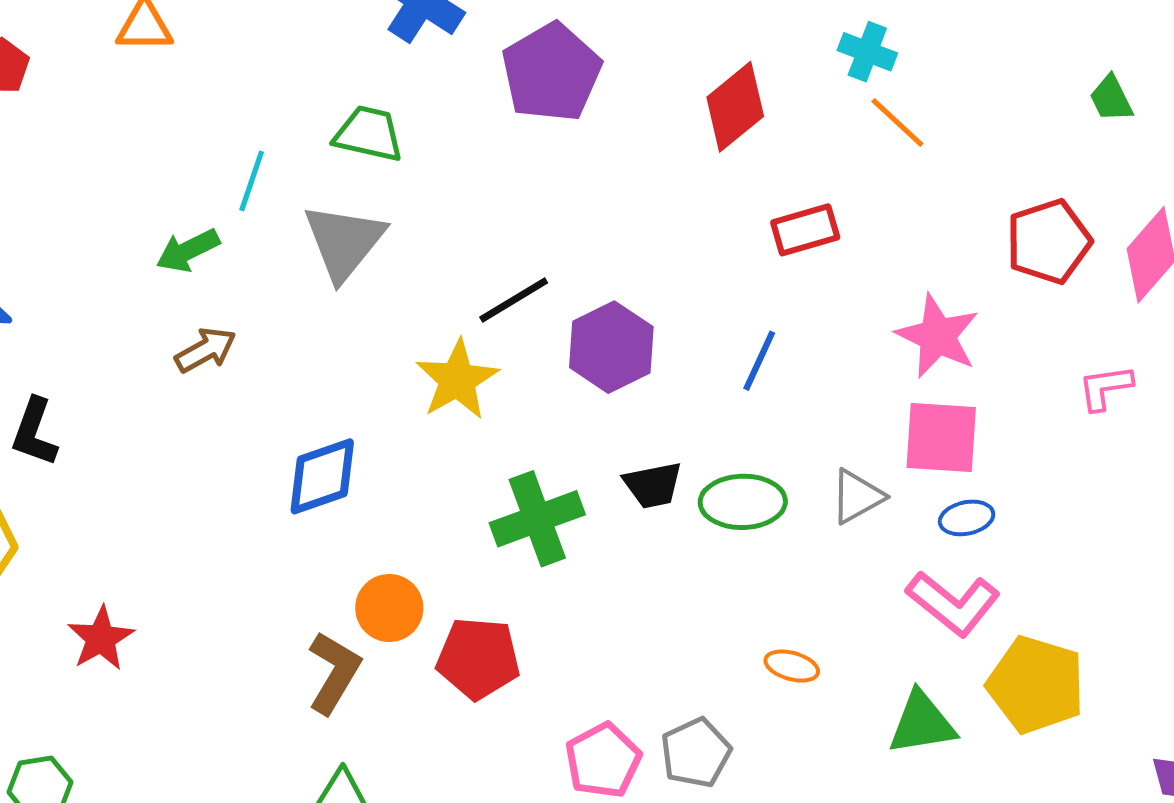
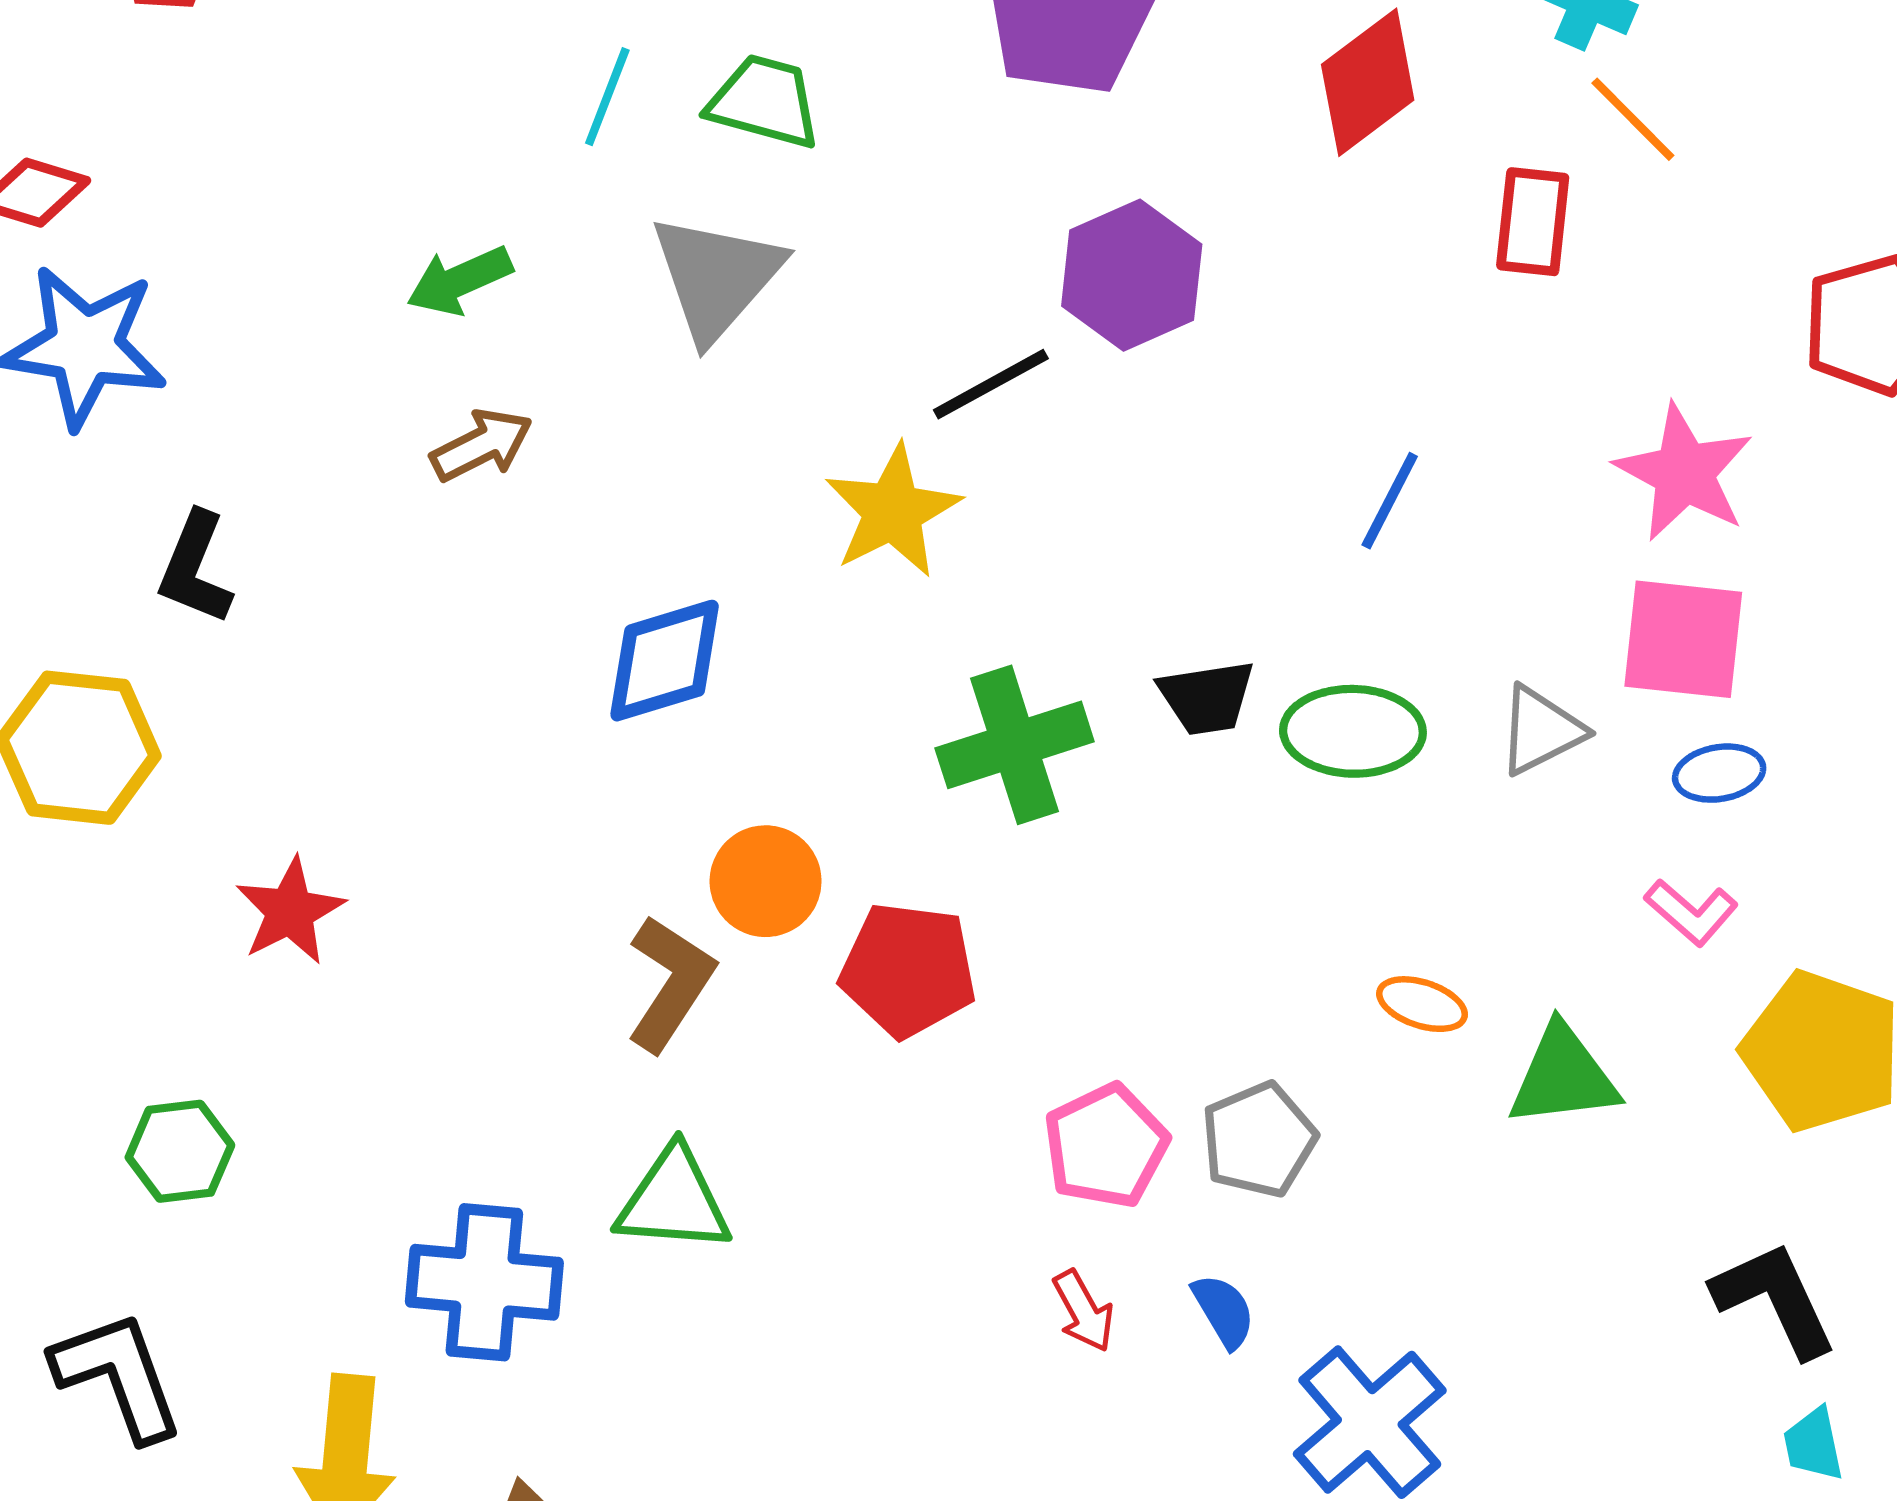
cyan line: (252, 181) -> (607, 97), moved
red rectangle: (805, 230) -> (1533, 222), moved, turned -70
purple hexagon: (611, 347) -> (1132, 275), moved
pink L-shape: (953, 603) -> (1691, 912), size x0.6
green triangle: (922, 723) -> (1563, 1076), moved

